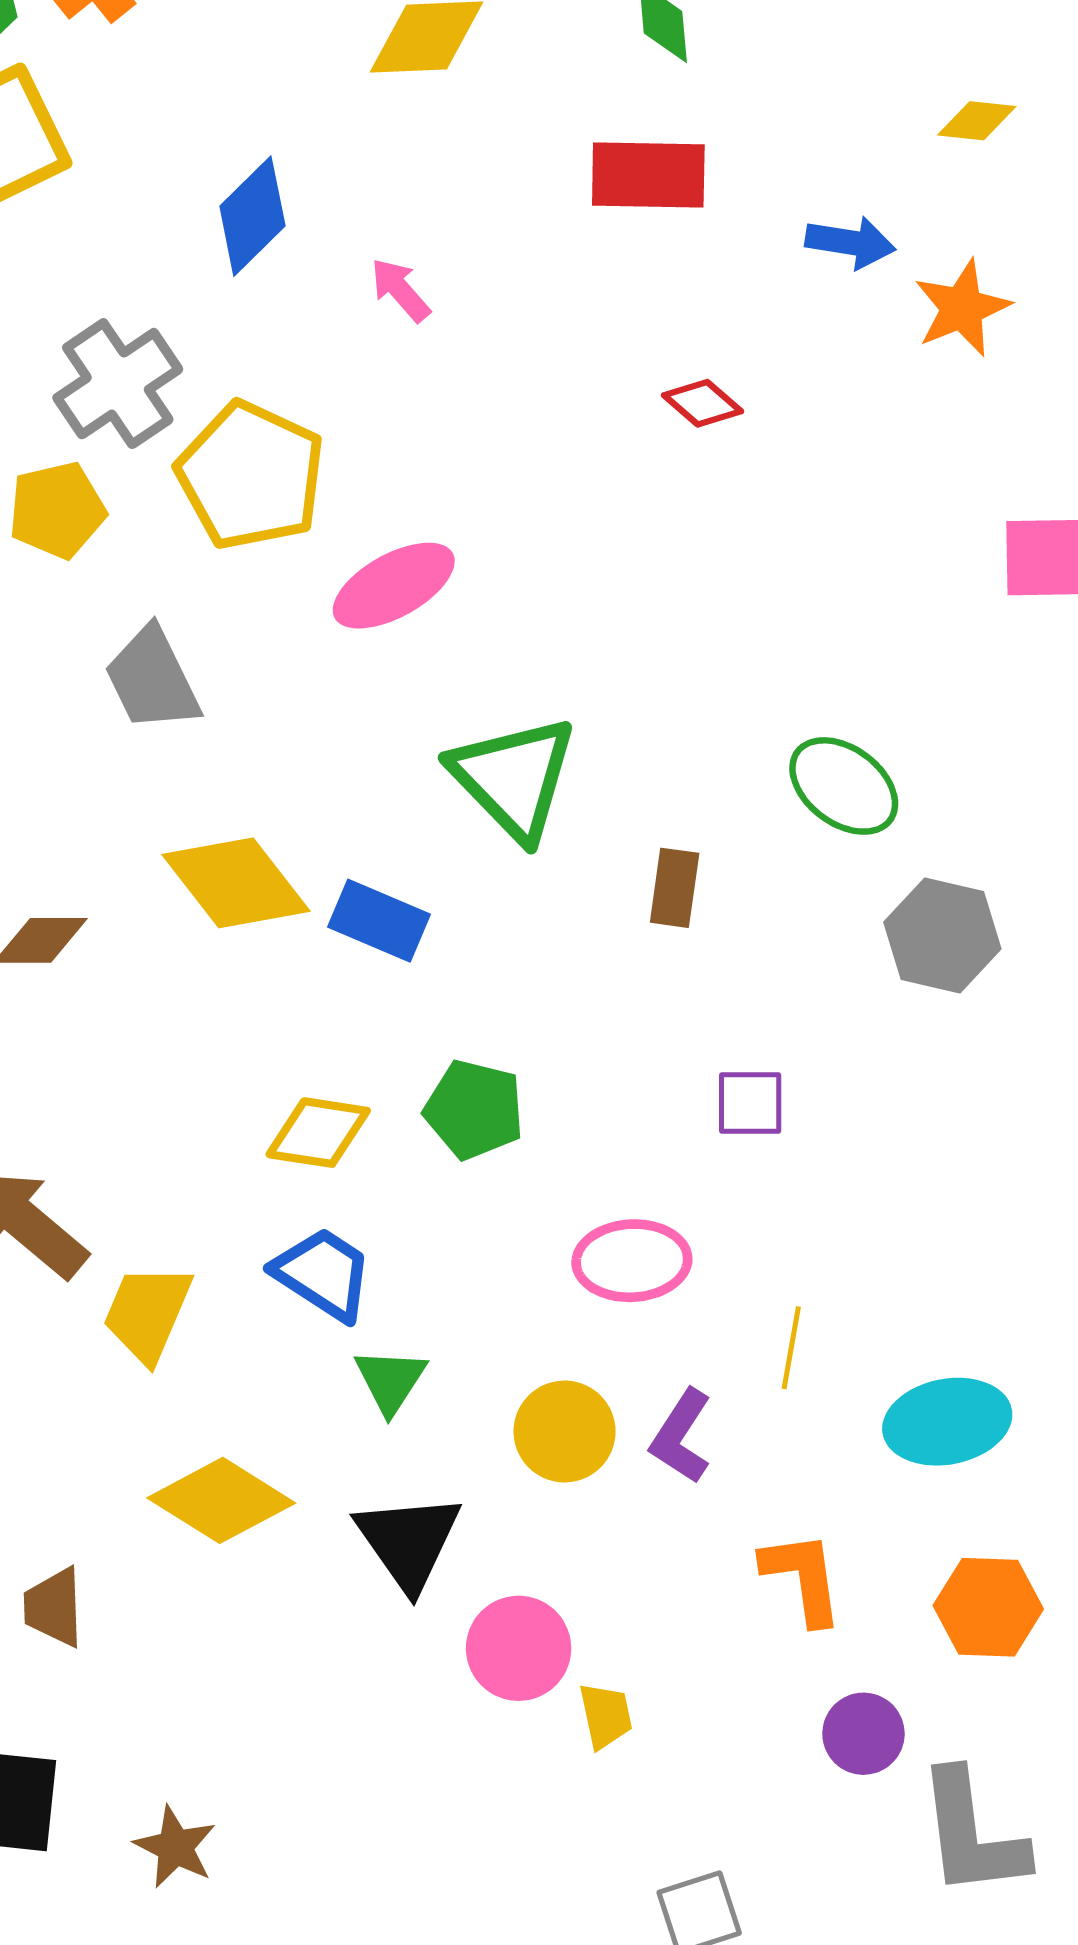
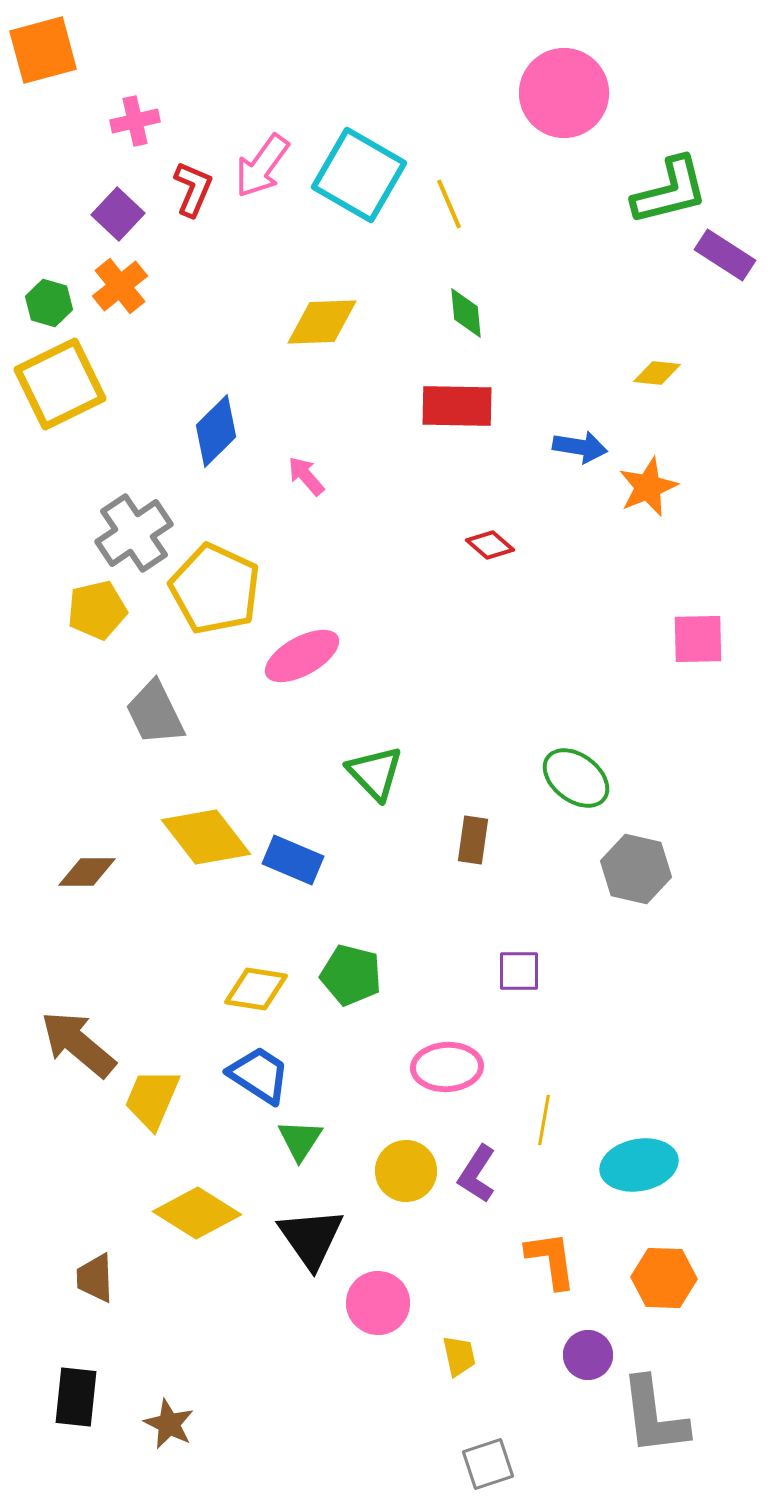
green triangle: (514, 778) -> (375, 773), size x0.7
yellow trapezoid: (606, 1716) -> (459, 1356), moved

